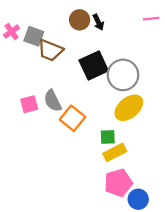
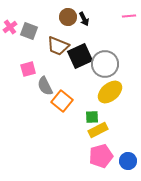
brown trapezoid: (50, 50) -> (58, 46), moved
pink square: (29, 104) -> (28, 69), moved
blue circle: (138, 199) -> (128, 161), moved

